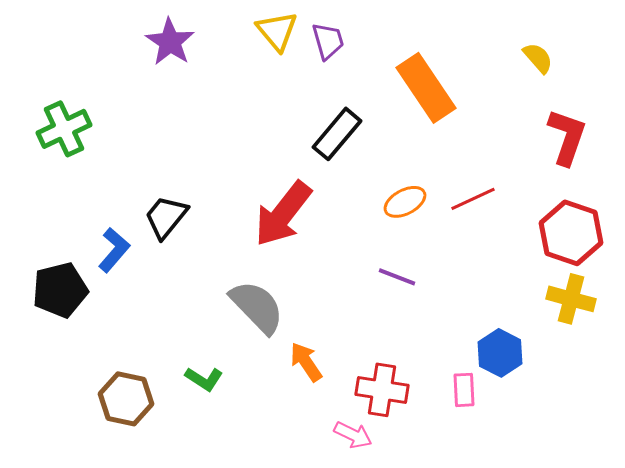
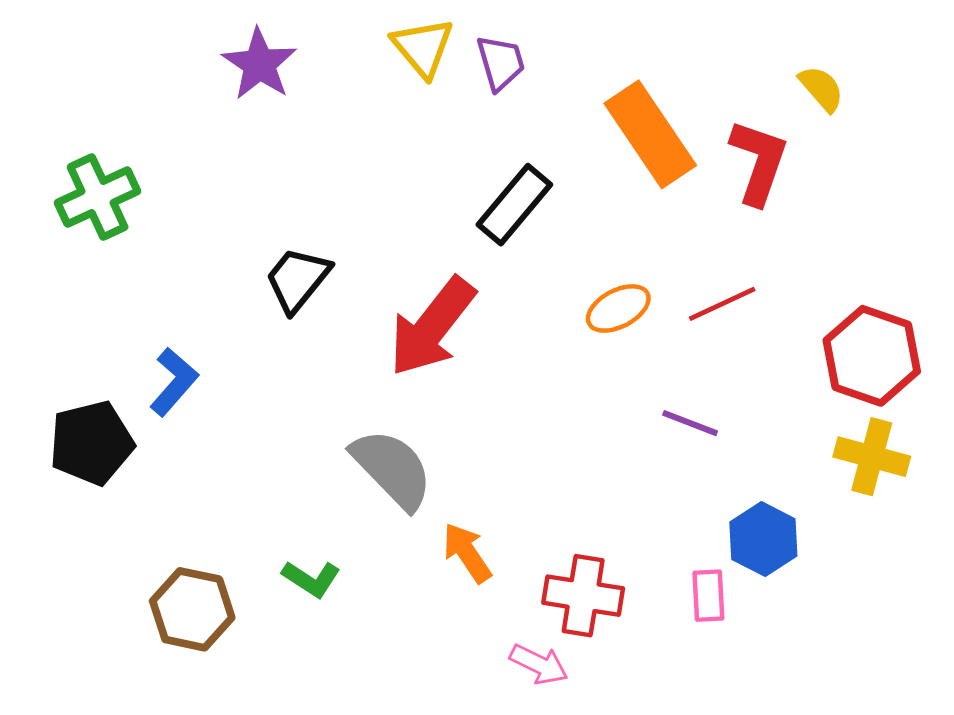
red L-shape: (567, 137) -> (759, 162), moved
black trapezoid: (166, 217) -> (298, 279), moved
purple line: (397, 277) -> (690, 423), moved

